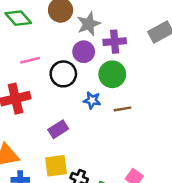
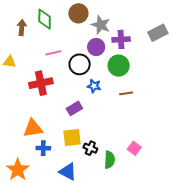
green diamond: (18, 18) -> (45, 19), turned 40
gray star: (89, 24) -> (101, 25), turned -30
blue star: (92, 100) -> (94, 86), moved

